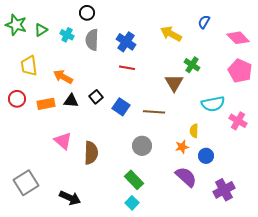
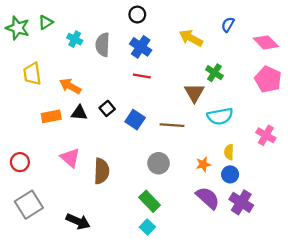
black circle: (87, 13) -> (137, 15), moved
green triangle: (41, 30) -> (46, 22), moved
red circle: (17, 99) -> (20, 162), moved
cyan semicircle: (213, 104) -> (220, 116), moved
yellow semicircle: (194, 131) -> (229, 152), moved
purple cross: (224, 190) -> (241, 202), moved, turned -30

